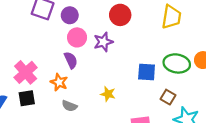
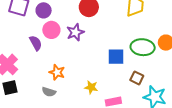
purple semicircle: (71, 60) -> (36, 43), moved
orange star: (59, 82) -> (57, 72), moved
yellow star: (108, 94) -> (91, 87), moved

